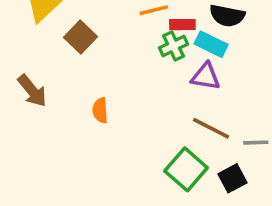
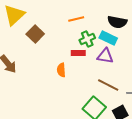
red rectangle: (182, 25) -> (78, 53), moved
orange semicircle: (100, 110) -> (61, 70), moved

